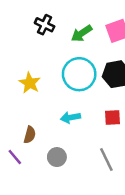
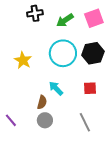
black cross: (45, 25) -> (35, 13), turned -35
cyan arrow: (70, 117) -> (56, 88), turned 56
brown semicircle: (30, 135) -> (42, 102), moved

